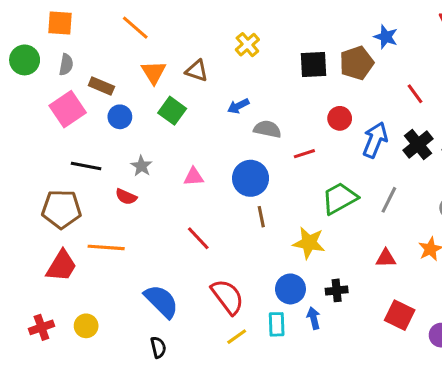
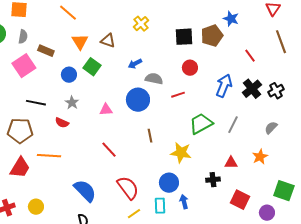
blue circle: (120, 117) -> (69, 75), moved
red circle: (340, 118) -> (190, 68), moved
blue circle: (251, 178) -> (138, 100), moved
black cross: (337, 290) -> (213, 180), moved

